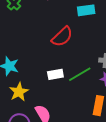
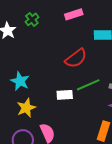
green line: (80, 74) -> (88, 85), moved

